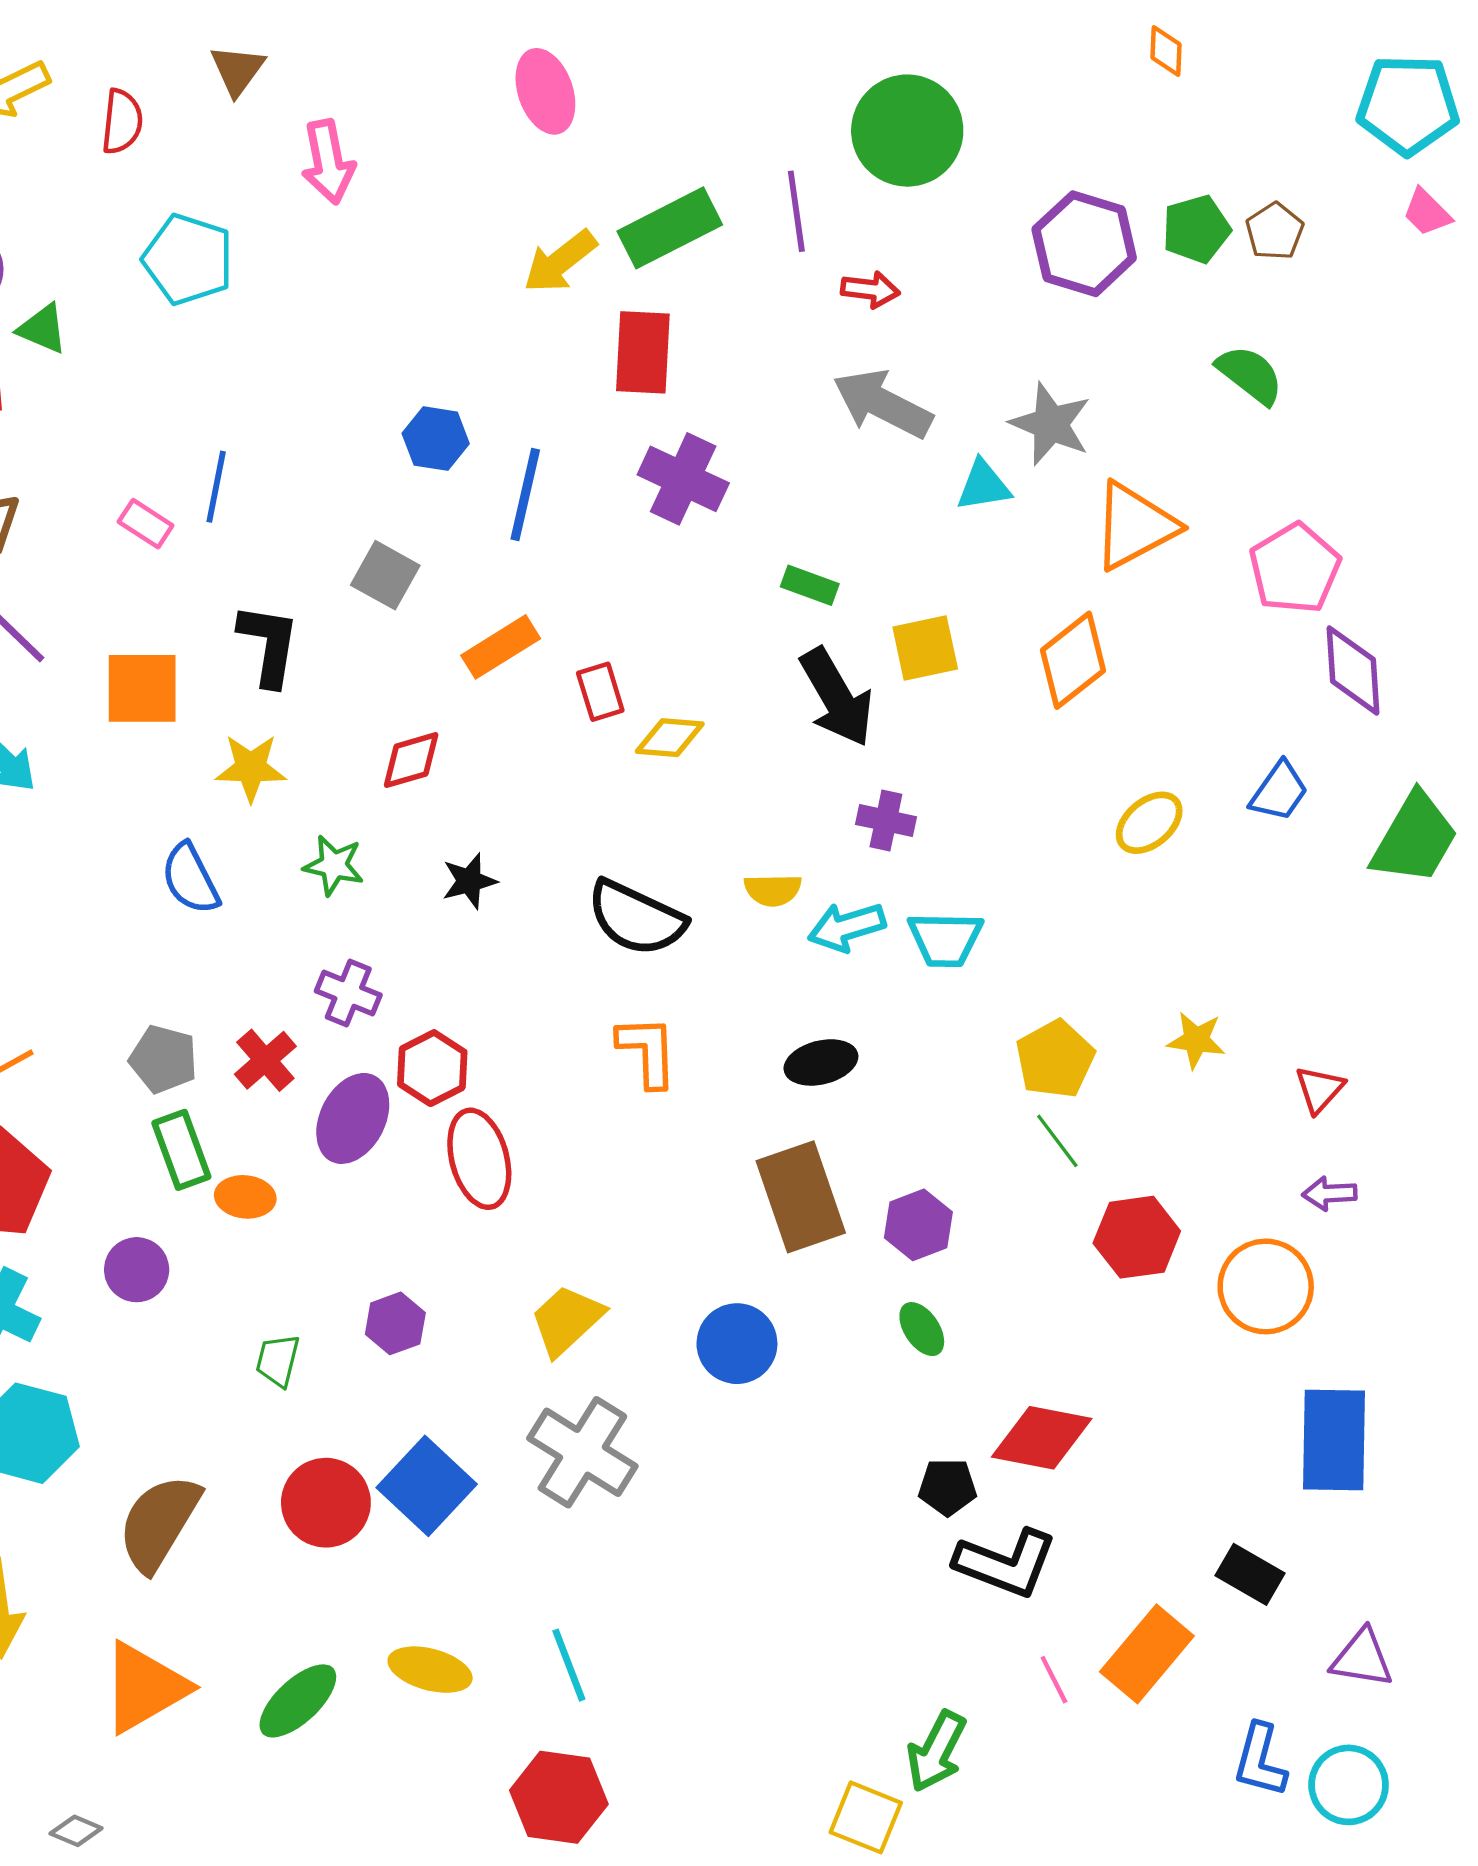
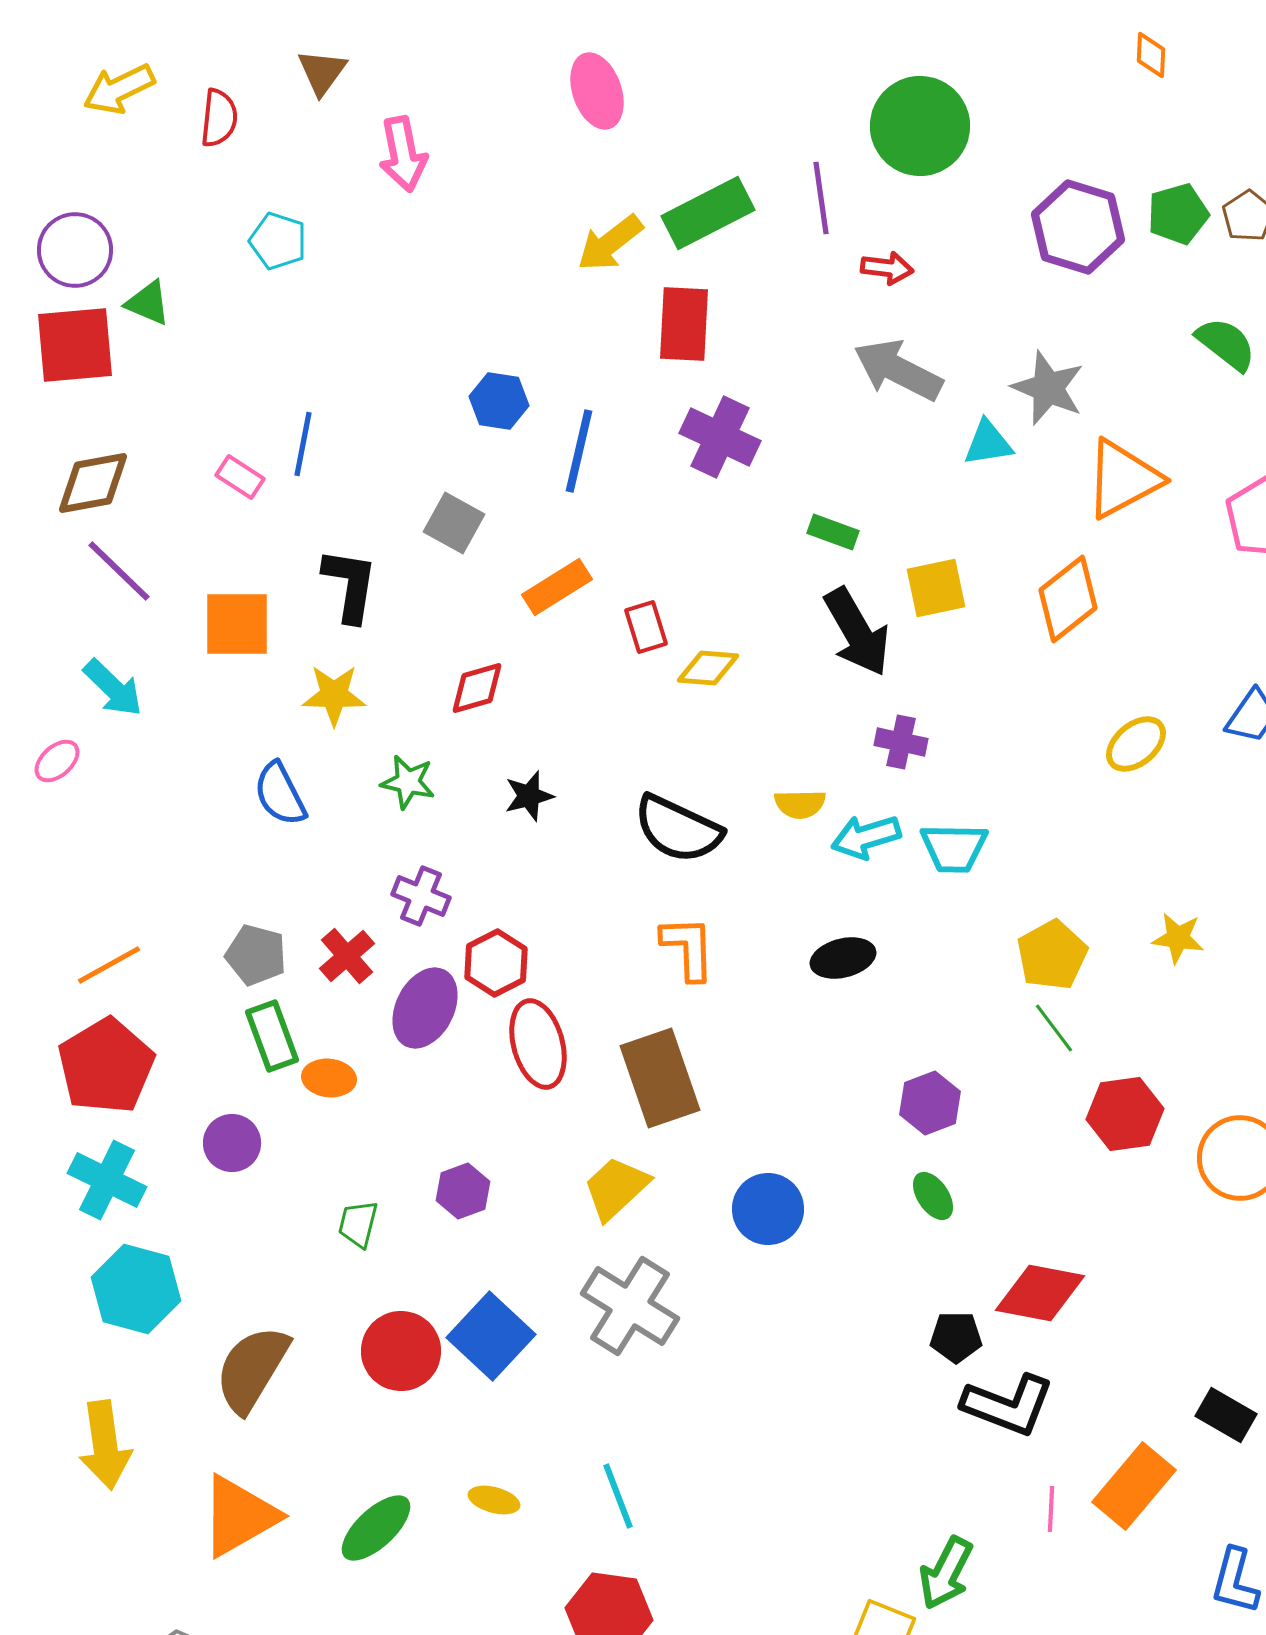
cyan pentagon: (188, 259) -> (278, 241), size x0.7
brown rectangle: (801, 1197) -> (660, 1078), moved
yellow ellipse: (430, 1670) -> (494, 1500), size x0.7
pink line: (1054, 1680) -> (1051, 1509), turned 30

